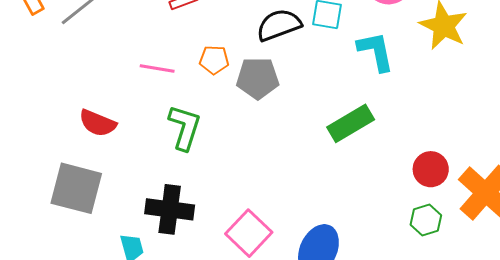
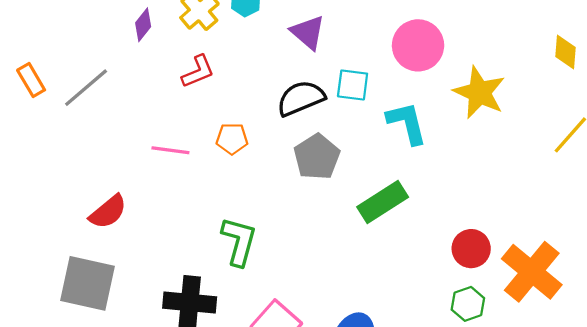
gray pentagon: (258, 78) -> (317, 157), moved, turned -30
red semicircle: (98, 123) -> (108, 212), turned -60
green L-shape: (185, 127) -> (239, 241), moved

